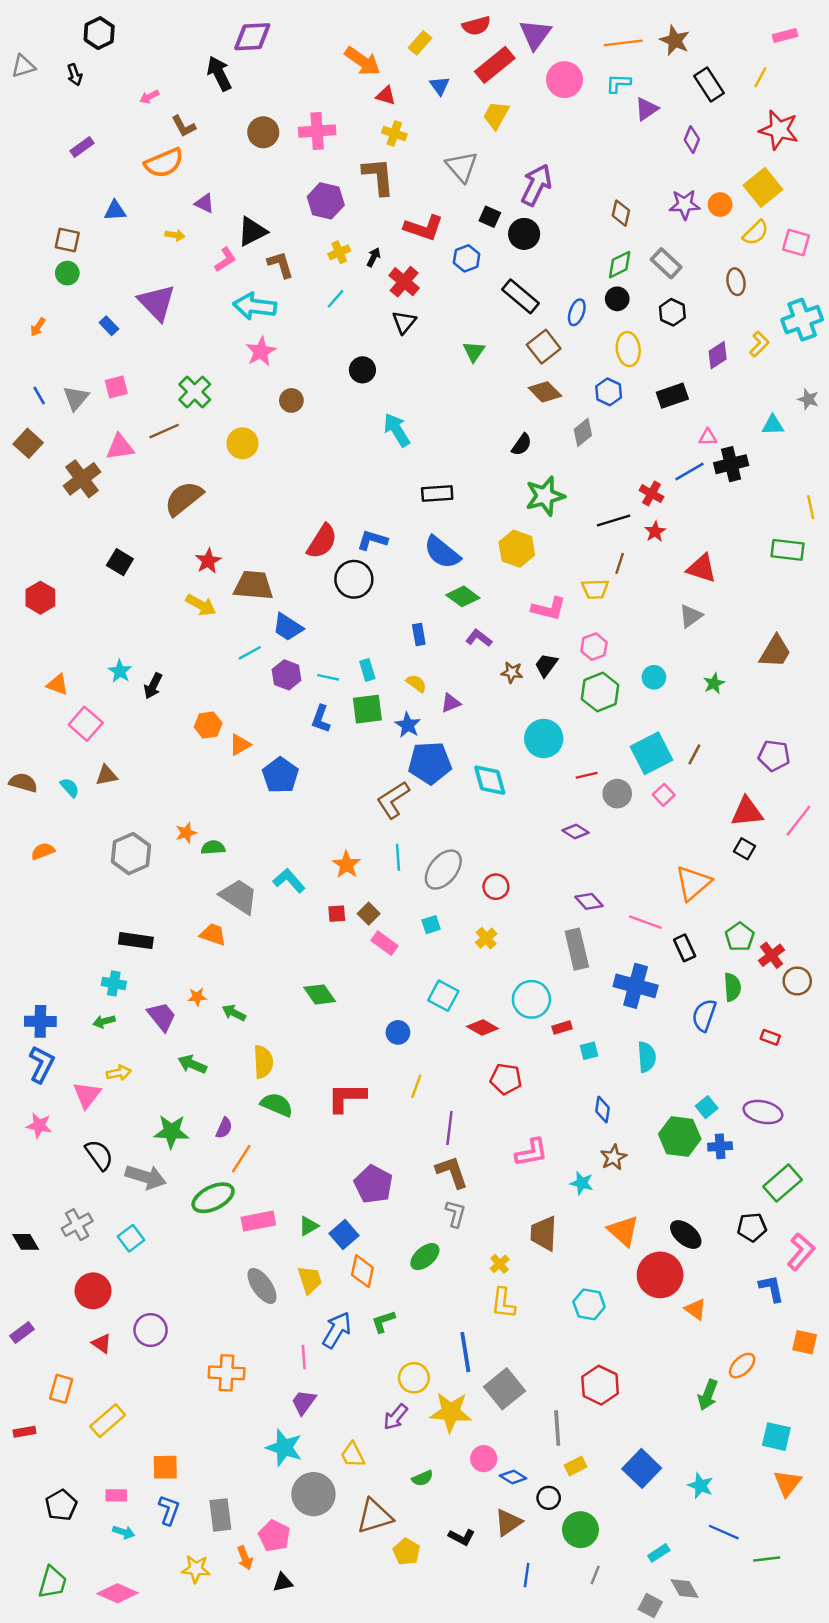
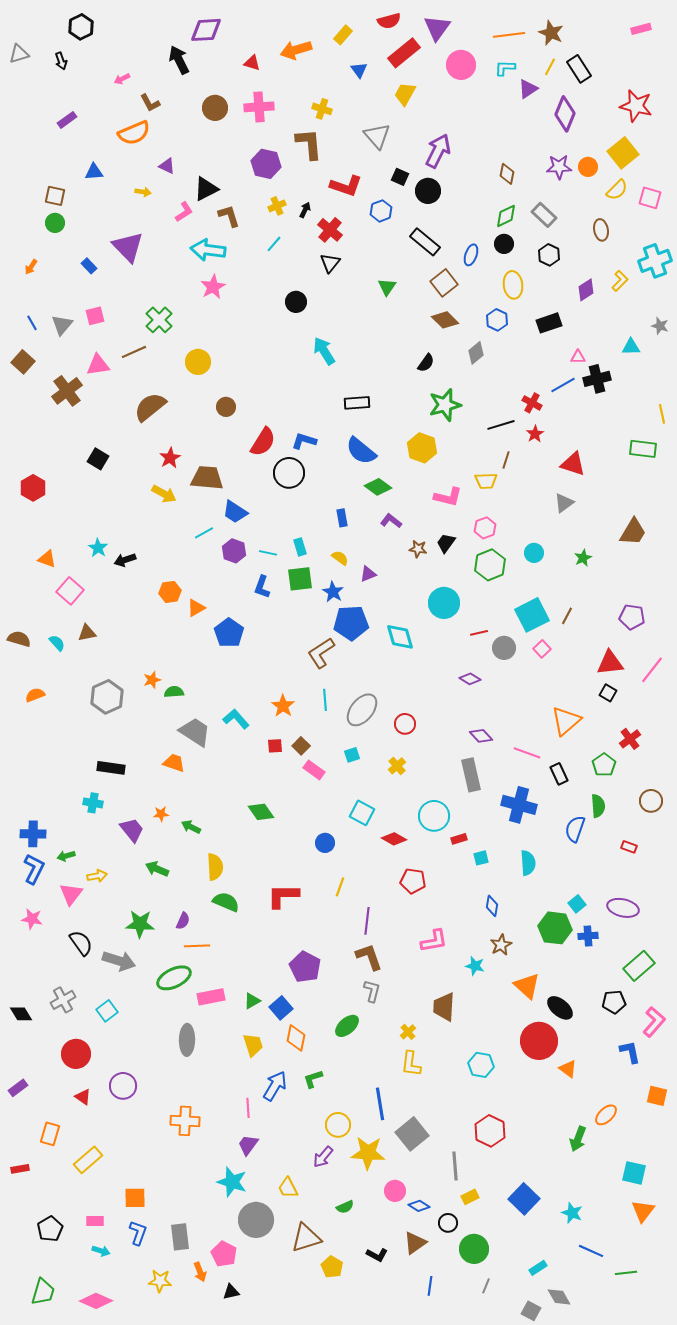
orange arrow: (362, 61) -> (296, 50), turned 128
yellow line: (760, 77) -> (550, 67), moved
red triangle: (386, 96) -> (252, 63), moved
purple diamond: (692, 140) -> (565, 114), size x1.6
brown circle: (291, 400) -> (226, 407), moved
black arrow: (153, 686) -> (125, 560), turned 45
red cross: (772, 955) -> (630, 739), moved
green arrow: (104, 1021) -> (66, 856), moved
orange line: (241, 1159) -> (197, 946), turned 55
orange triangle: (623, 1231) -> (527, 986), moved
gray ellipse: (262, 1286) -> (187, 1040), moved, turned 36

